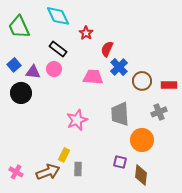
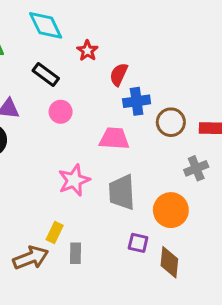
blue cross: (119, 67) -> (137, 101), turned 36
pink circle: (54, 69) -> (61, 112), moved
pink trapezoid: (93, 77) -> (114, 139), moved
gray trapezoid: (120, 114) -> (122, 192), moved

